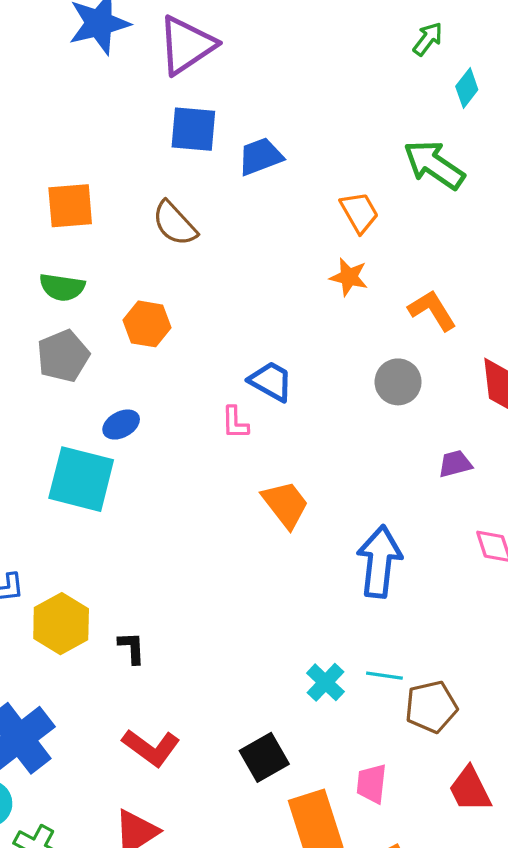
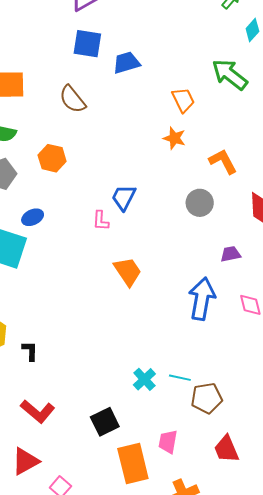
blue trapezoid: (271, 381) -> (124, 197), turned -96
blue arrow: (379, 562) -> (202, 299), moved

